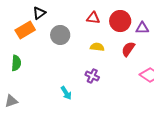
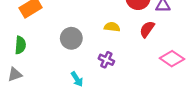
gray circle: (60, 35) -> (71, 38), moved
gray triangle: (11, 101) -> (15, 74), moved

